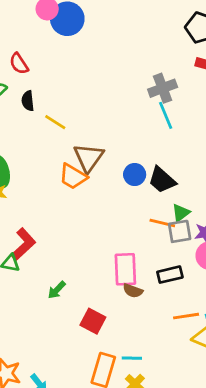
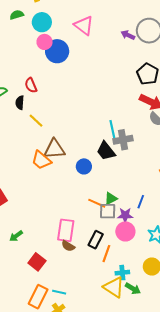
red semicircle: (19, 64) -> (31, 85), moved
gray cross: (163, 88) -> (123, 140), moved
brown triangle: (89, 158) -> (54, 149), turned 40
black trapezoid: (162, 180) -> (106, 151), moved
black rectangle: (170, 275) -> (96, 240), turned -60
orange line: (186, 316) -> (106, 254), moved, turned -72

